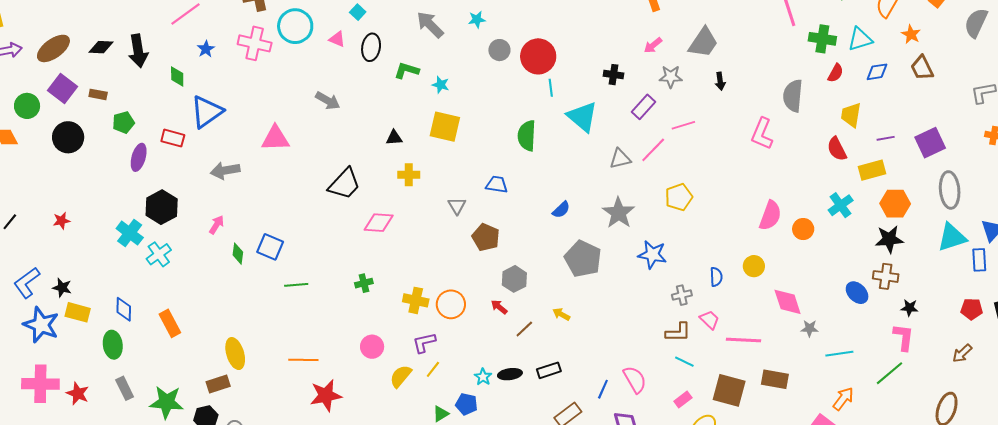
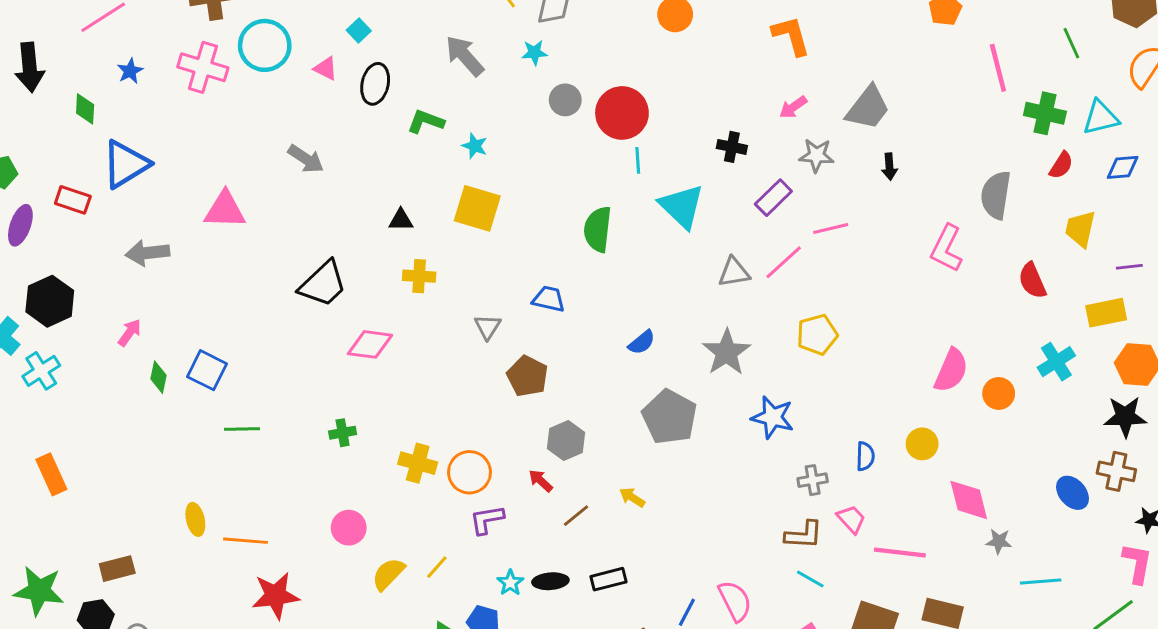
red semicircle: (837, 149) -> (1032, 281), moved
purple L-shape: (424, 343) -> (487, 520), moved
yellow ellipse: (235, 354) -> (195, 519), moved, size x0.7

